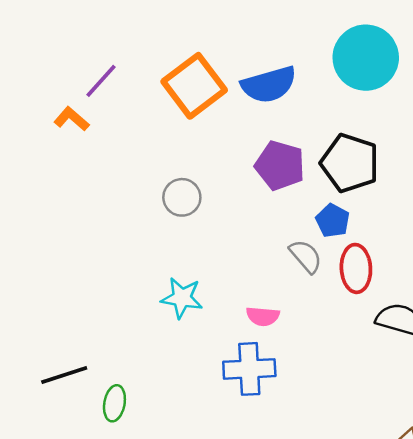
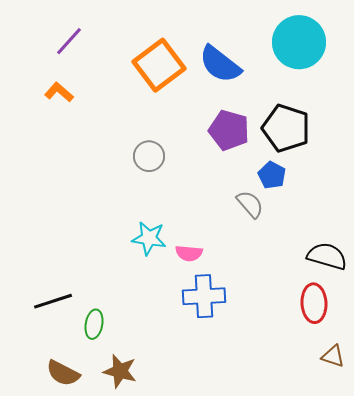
purple line: (101, 81) -> (69, 41), moved
blue semicircle: (269, 85) -> (220, 64), turned 54
red ellipse: (356, 268) -> (314, 303), moved
pink semicircle: (263, 316) -> (189, 253), moved

